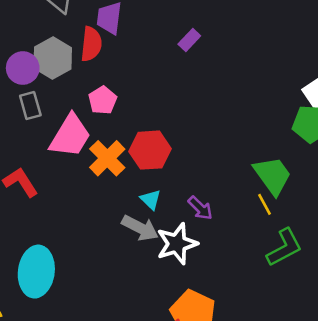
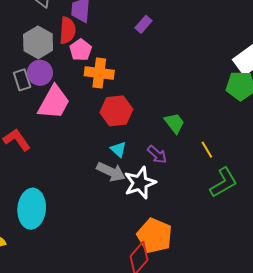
purple circle: (23, 68) -> (40, 73), moved
pink pentagon: (103, 100) -> (81, 50), moved
orange cross: (107, 158) -> (99, 73), moved, turned -36
green trapezoid: (273, 176) -> (174, 123), moved, size x0.7

